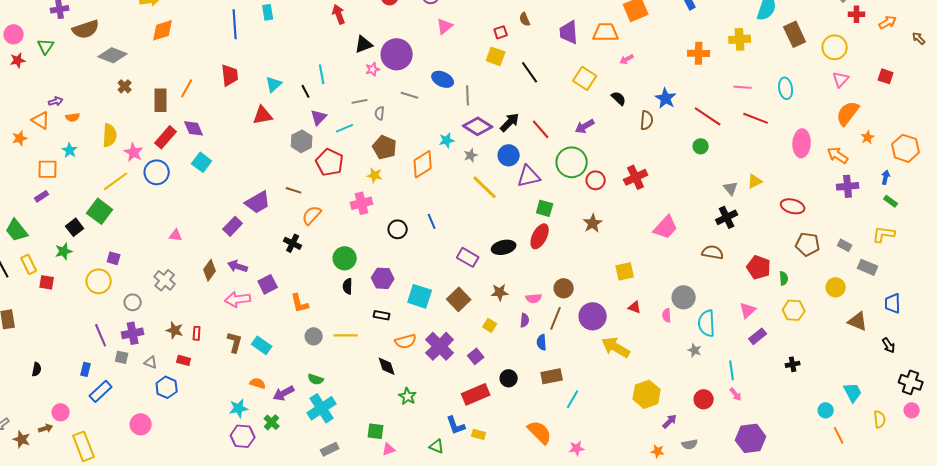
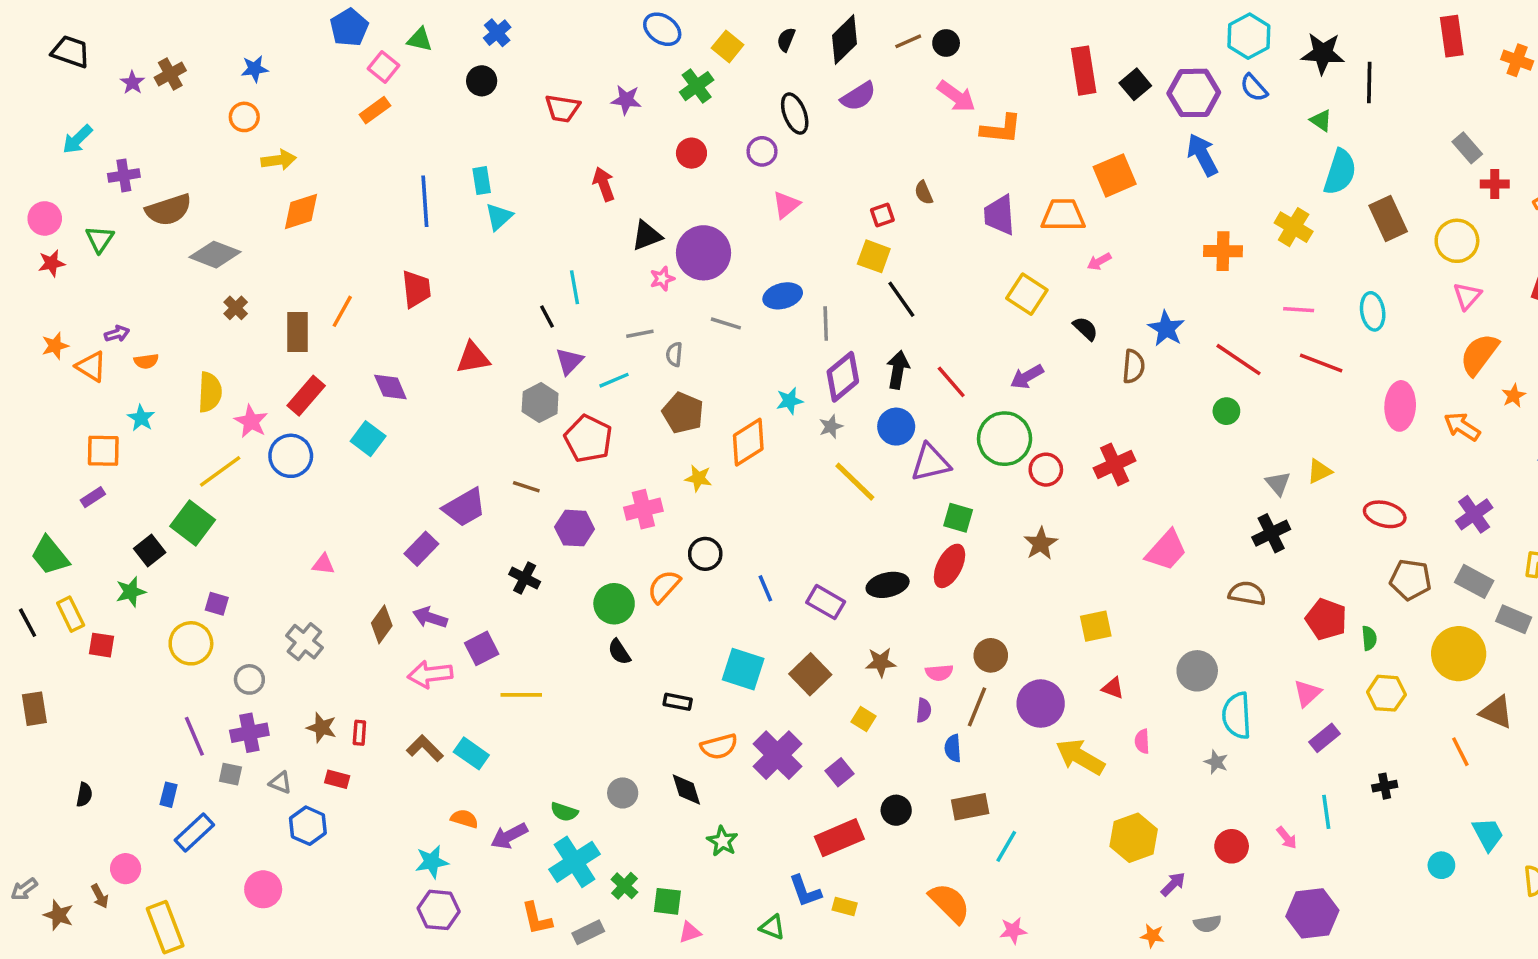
yellow cross: (740, 39) -> (1294, 227), turned 35
black line: (530, 72) -> (901, 299), moved
blue ellipse: (443, 79) -> (783, 296), turned -40
cyan triangle: (274, 84) -> (499, 217), moved
black arrow: (510, 122) -> (898, 370), turned -35
purple diamond: (478, 126) -> (843, 377), turned -72
purple diamond: (194, 128) -> (390, 387), moved
orange star: (20, 138) -> (55, 346), moved
yellow star: (375, 175) -> (698, 478), moved
purple cross: (848, 186) -> (1474, 514), moved, turned -30
orange semicircle: (312, 215) -> (664, 587), moved
blue line: (432, 221) -> (765, 588), moved
gray rectangle: (845, 245) -> (1474, 581), size x1.5
purple hexagon: (383, 278) -> (575, 528), moved
black semicircle: (348, 286) -> (619, 652), turned -35
yellow circle: (836, 287) -> (1459, 654), size x1.6
orange L-shape: (300, 303) -> (537, 919), moved
pink semicircle: (667, 315) -> (1142, 741), moved
yellow line: (346, 335) -> (521, 695), moved
gray circle: (314, 336) -> (623, 793), moved
brown L-shape: (235, 342) -> (425, 748), turned -60
cyan line: (732, 370) -> (1326, 812), moved
green cross: (272, 422) -> (624, 886), moved
brown arrow: (46, 428) -> (100, 896), turned 80
orange line: (839, 435) -> (1460, 752), moved

